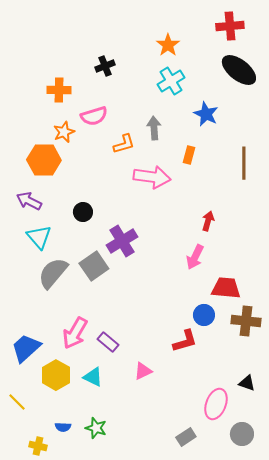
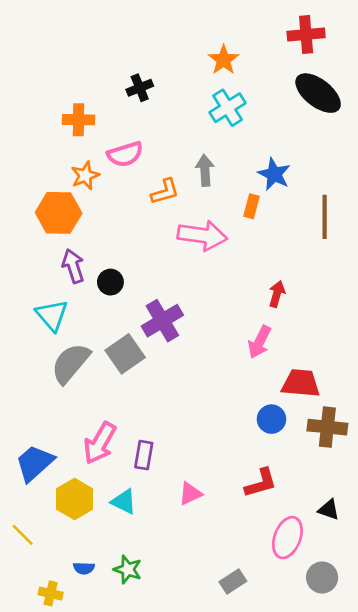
blue star: (206, 114) -> (274, 174), moved
purple arrow: (29, 201) -> (73, 266), moved, turned 45
red L-shape: (185, 341) -> (261, 483), moved
purple rectangle: (108, 342) -> (144, 455), turned 60
gray rectangle: (186, 437) -> (233, 581), moved

